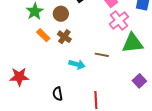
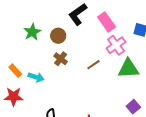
orange rectangle: (43, 35) -> (15, 71), moved
brown line: (102, 55) -> (93, 65), moved, turned -48
cyan arrow: (77, 64) -> (36, 77), moved

